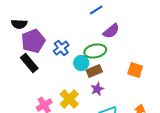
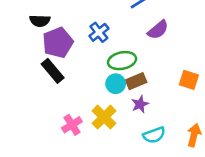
blue cross: (61, 48) -> (99, 32), moved
green ellipse: (95, 51) -> (122, 61), moved
cyan circle: (81, 63) -> (116, 84), moved

